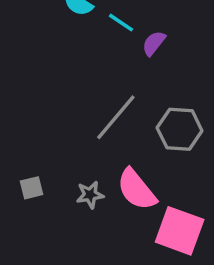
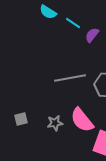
gray line: (116, 117) -> (70, 78), turned 40

